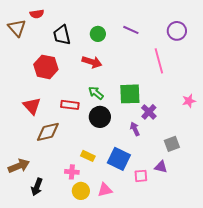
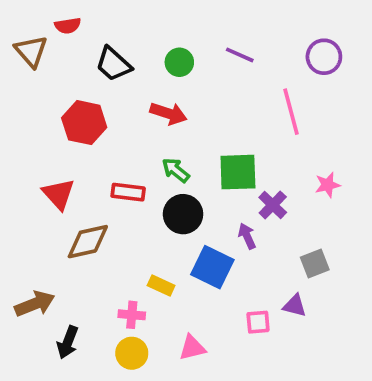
black trapezoid: (62, 35) -> (113, 64), turned -35
pink star: (189, 101) -> (328, 185), moved
blue square: (119, 159) -> (212, 267), moved
yellow circle: (81, 191) -> (132, 353), moved

